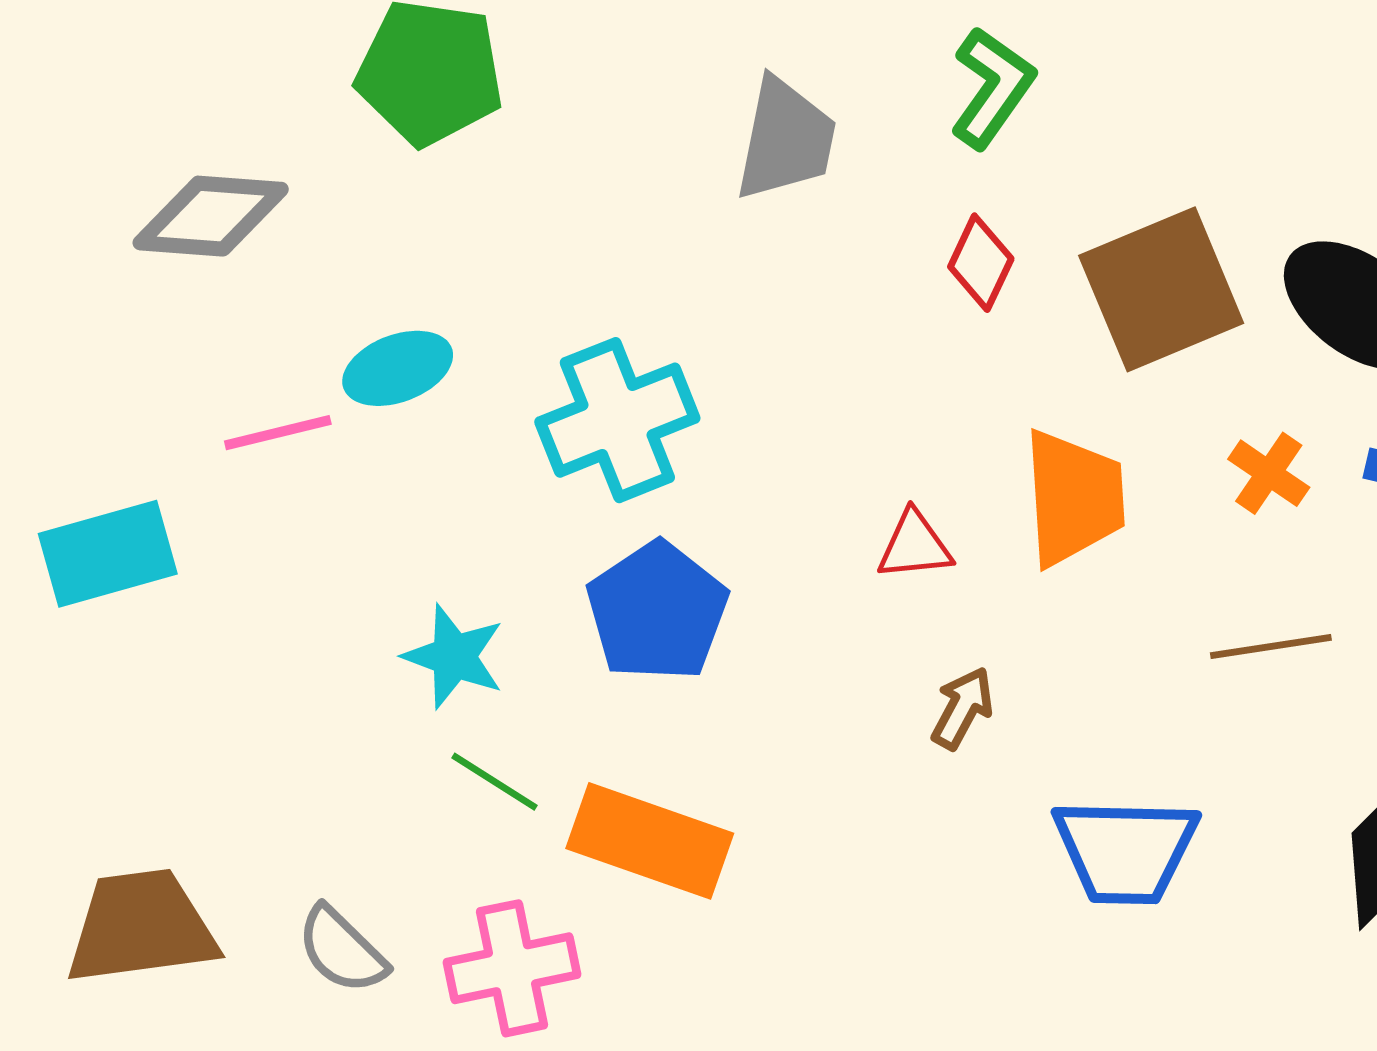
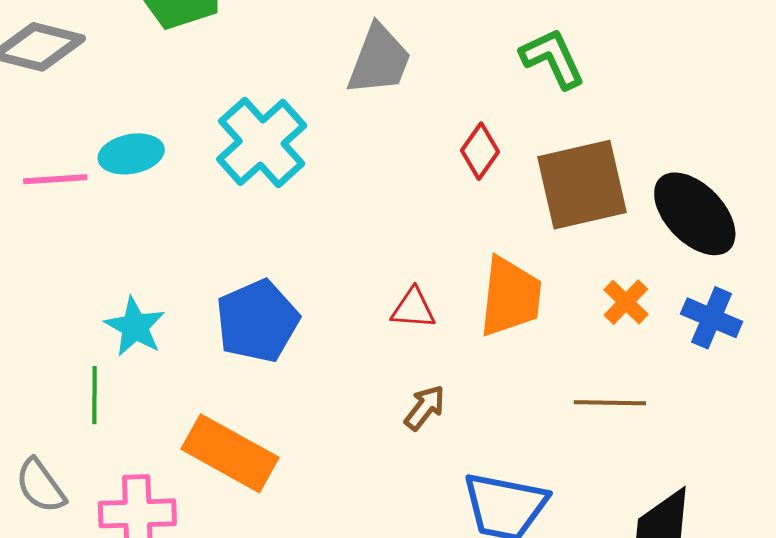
green L-shape: (992, 88) -> (553, 58), moved, turned -70
cyan cross: (617, 420) -> (262, 142), moved, turned -30
green line: (494, 782) -> (95, 395), moved, turned 48

